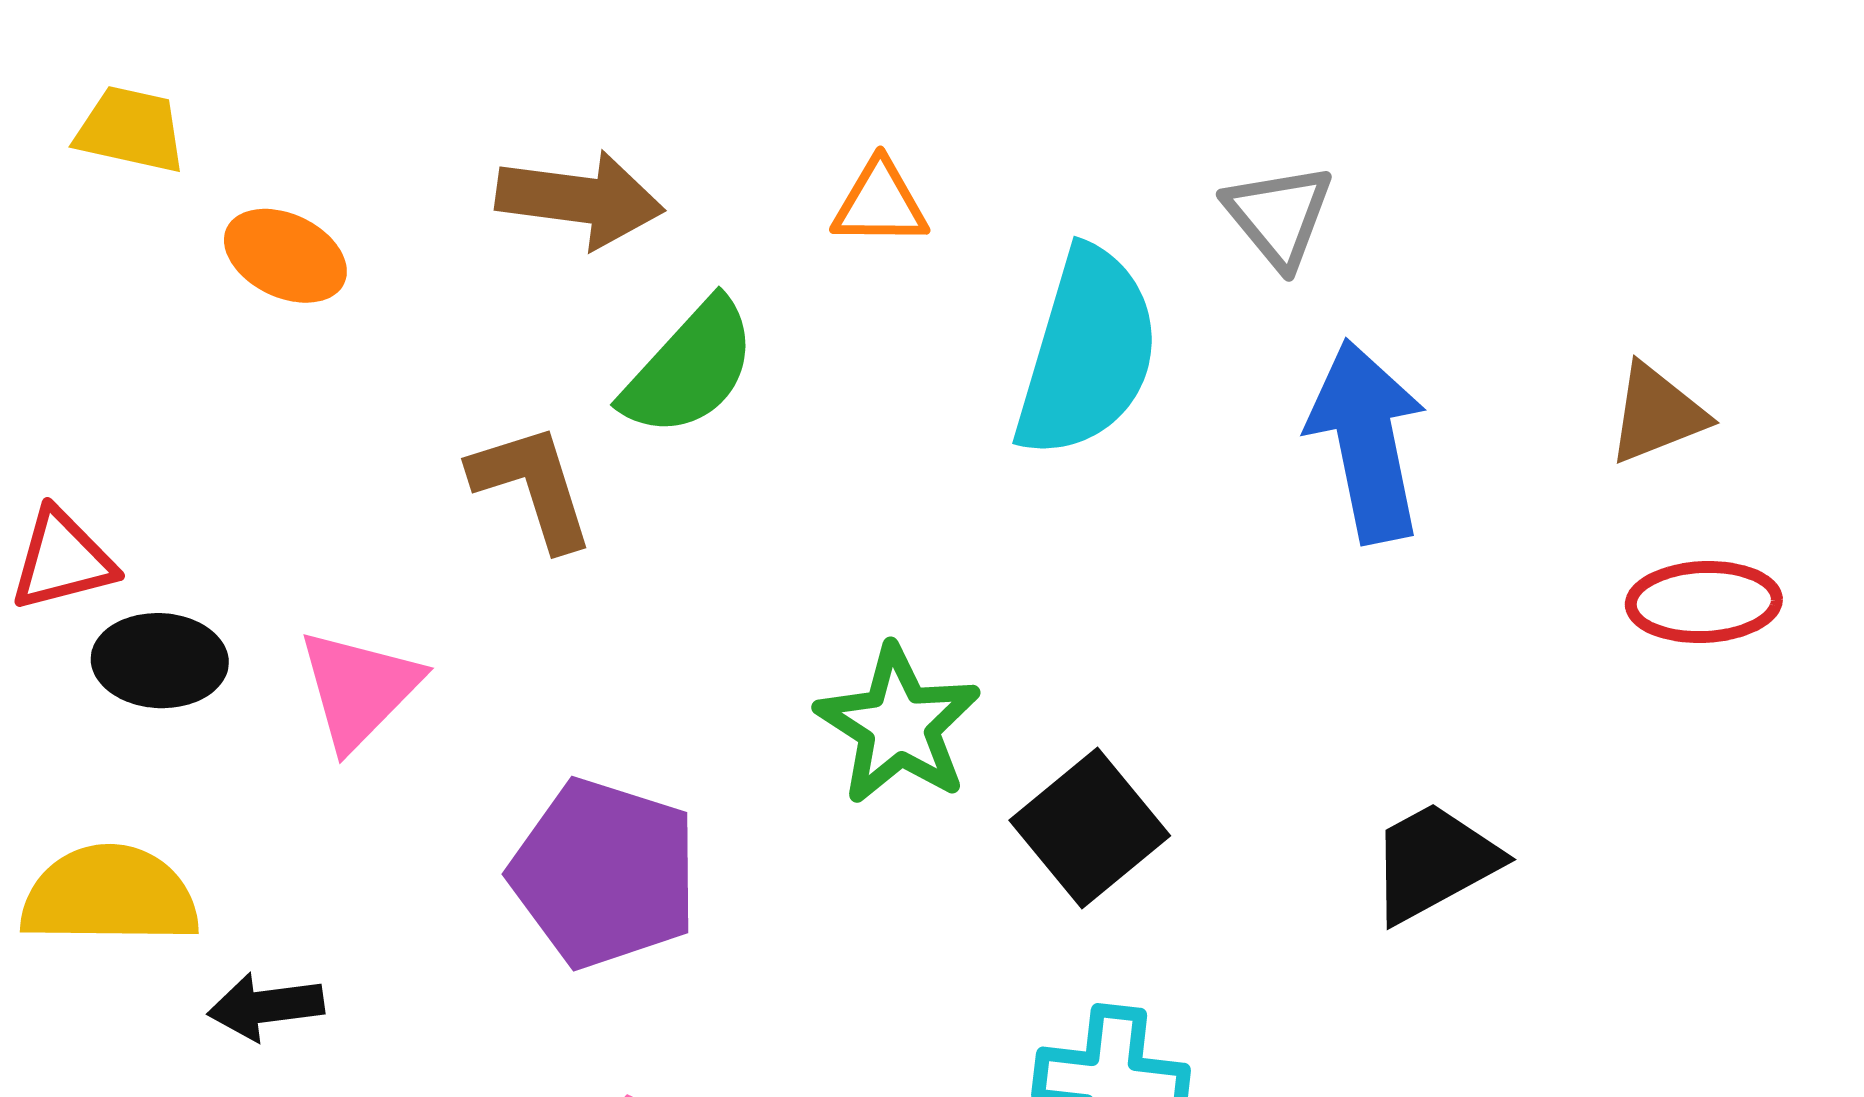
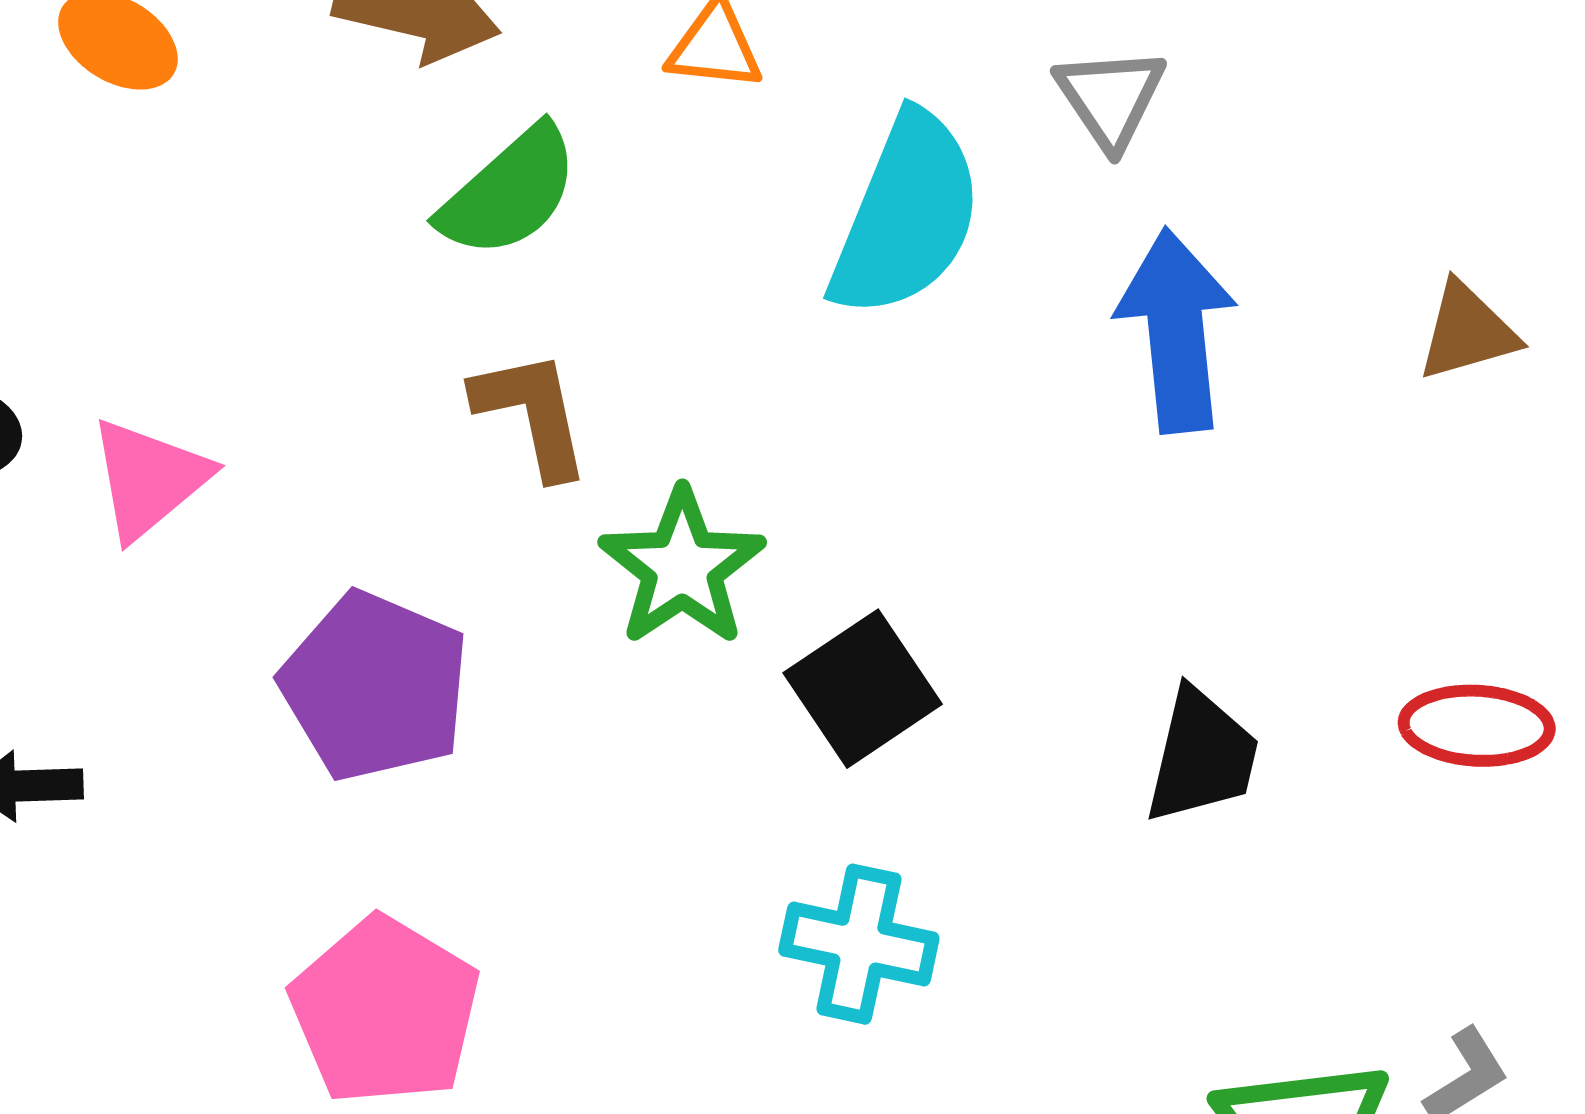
brown L-shape: (532, 486) -> (532, 414), moved
red ellipse: (1704, 602) -> (1477, 726), moved
black trapezoid: (1434, 862) -> (1202, 756), turned 126

